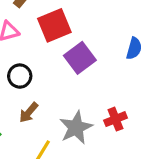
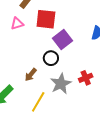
red square: (54, 25) -> (46, 19), turned 30
black circle: (20, 76) -> (51, 58), moved

